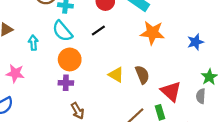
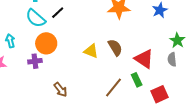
black line: (98, 30) -> (58, 13), moved
cyan arrow: (33, 43) -> (10, 41), moved
purple cross: (66, 83) -> (35, 61), moved

